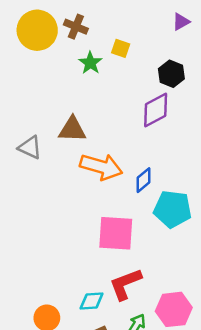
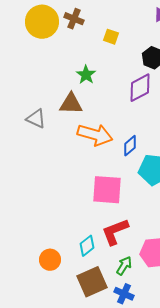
green star: (90, 63) -> (86, 75), moved
cyan diamond: (92, 301) -> (87, 246), turned -35

